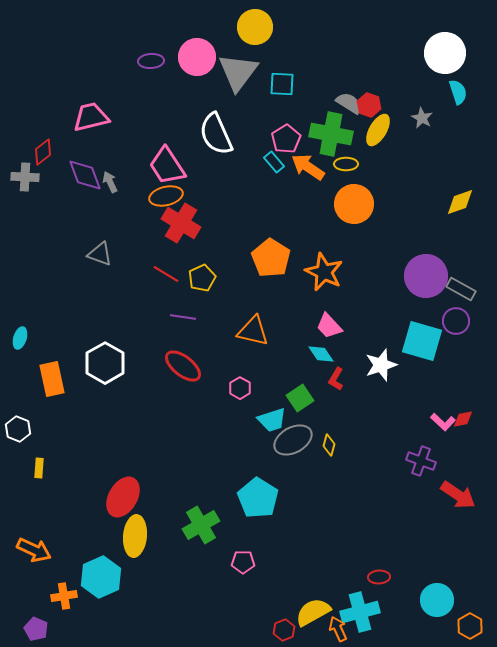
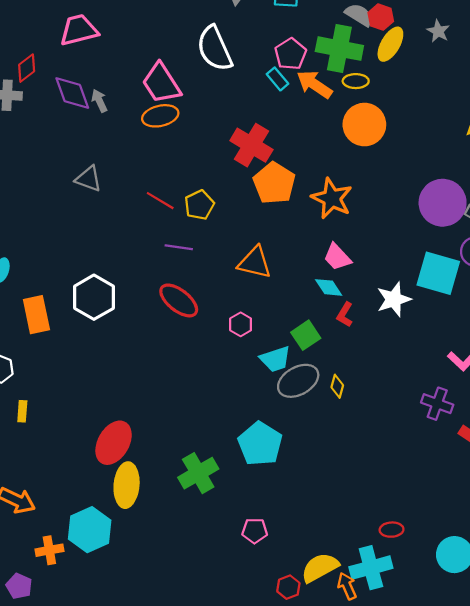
red cross: (181, 223) -> (251, 145), moved
pink pentagon: (243, 562) -> (255, 531), moved

